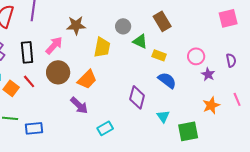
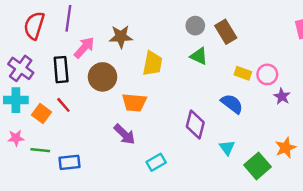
gray circle: (123, 26) -> (195, 26), moved
pink arrow: (54, 45) -> (84, 48), moved
yellow rectangle: (159, 55) -> (243, 73), moved
brown circle: (58, 72) -> (103, 77), moved
orange trapezoid: (87, 79) -> (134, 103), turned 50
orange star: (211, 105) -> (286, 148), moved
green square: (188, 131) -> (258, 166), turned -30

